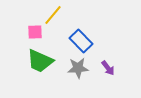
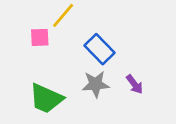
green trapezoid: (40, 61) -> (46, 98), moved

